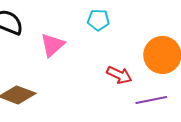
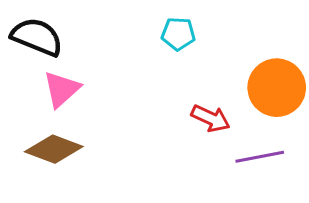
pink triangle: (52, 45) -> (61, 89), moved

